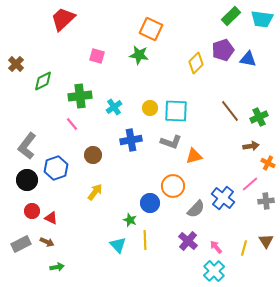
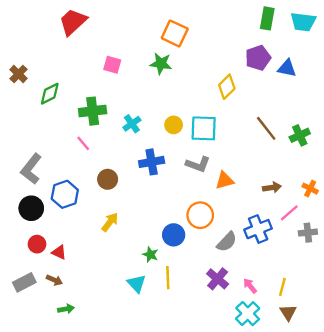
green rectangle: (231, 16) -> (267, 18), turned -36
yellow diamond: (196, 63) -> (227, 87), moved
brown arrow: (251, 146) -> (272, 187), moved
blue cross: (223, 198) -> (258, 229), turned 30
brown triangle: (266, 241) -> (288, 312), moved

